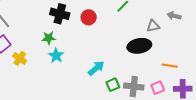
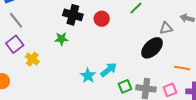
black ellipse: (139, 46) -> (152, 48), turned -35
cyan star: (56, 56) -> (88, 76), moved

